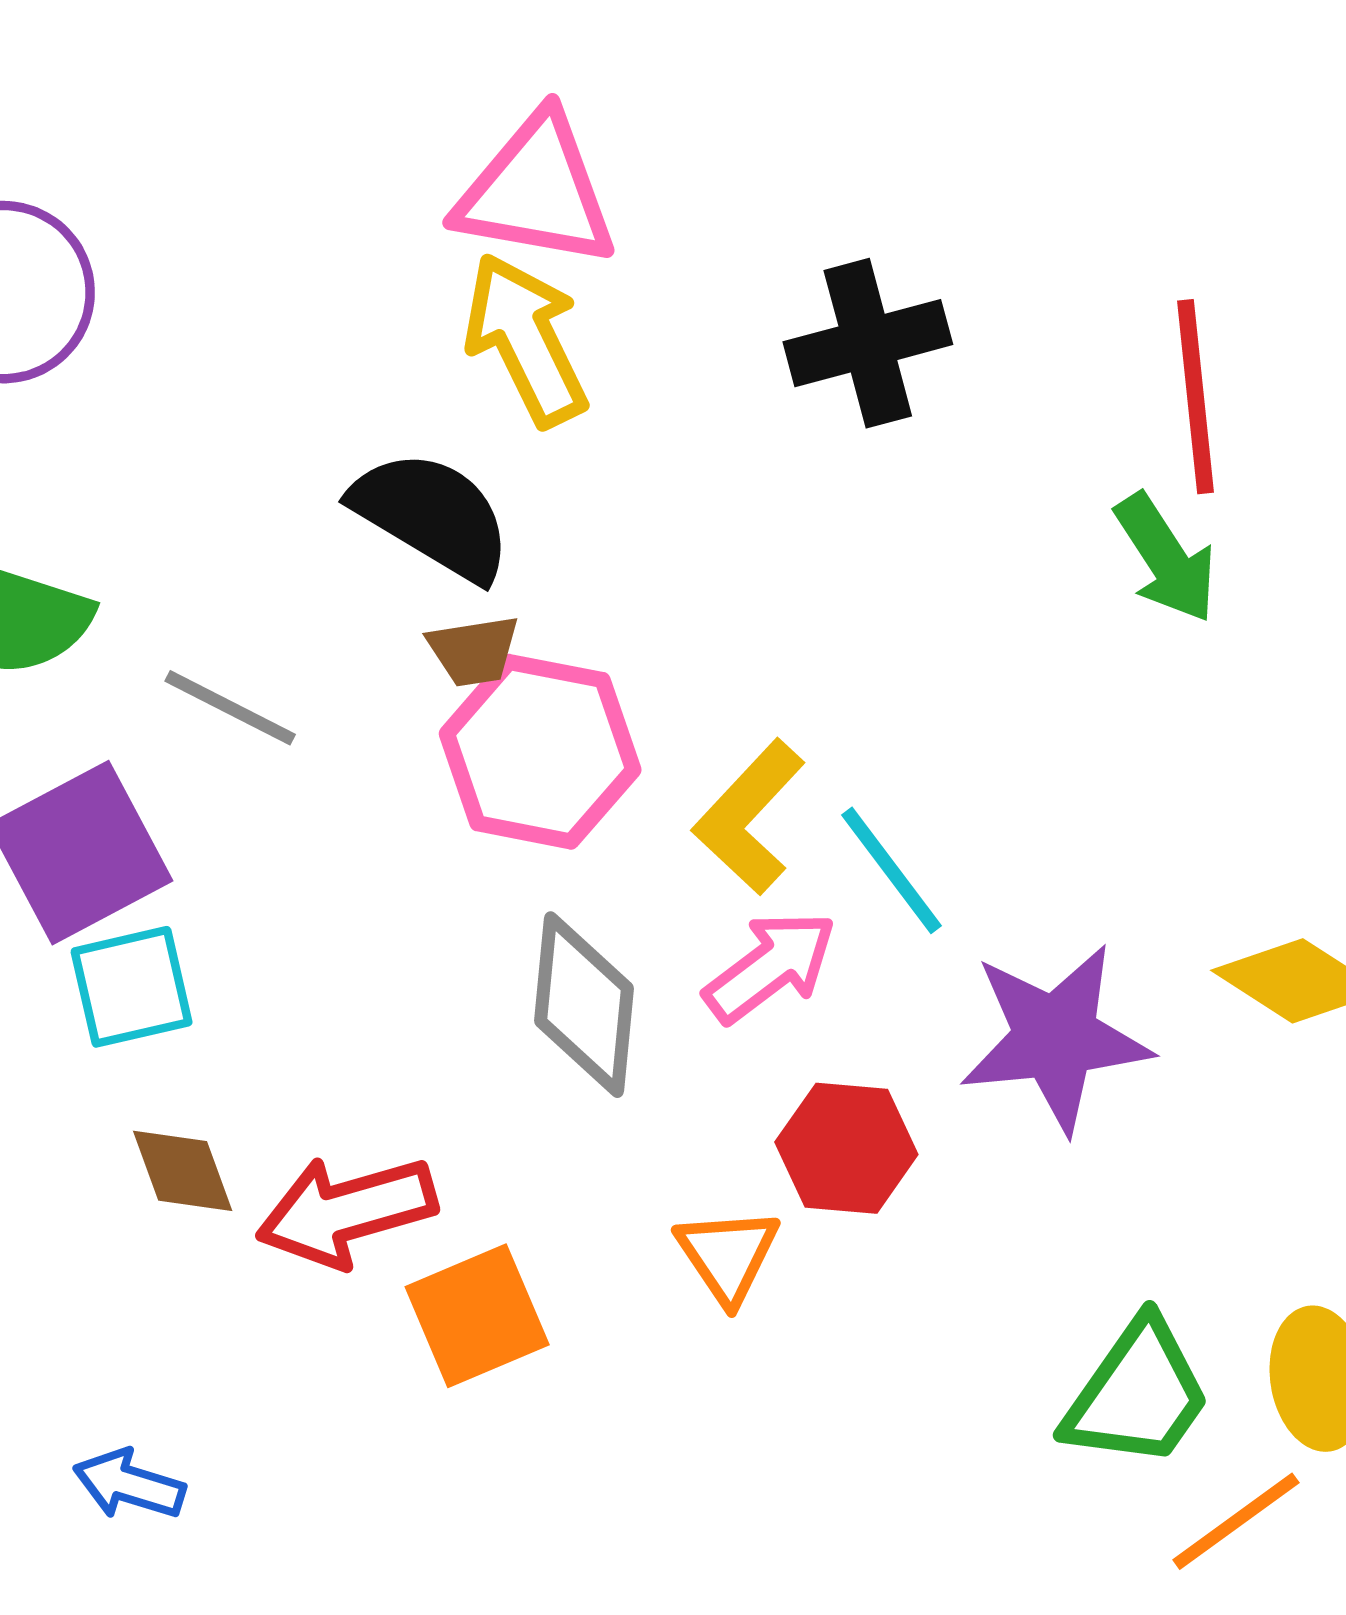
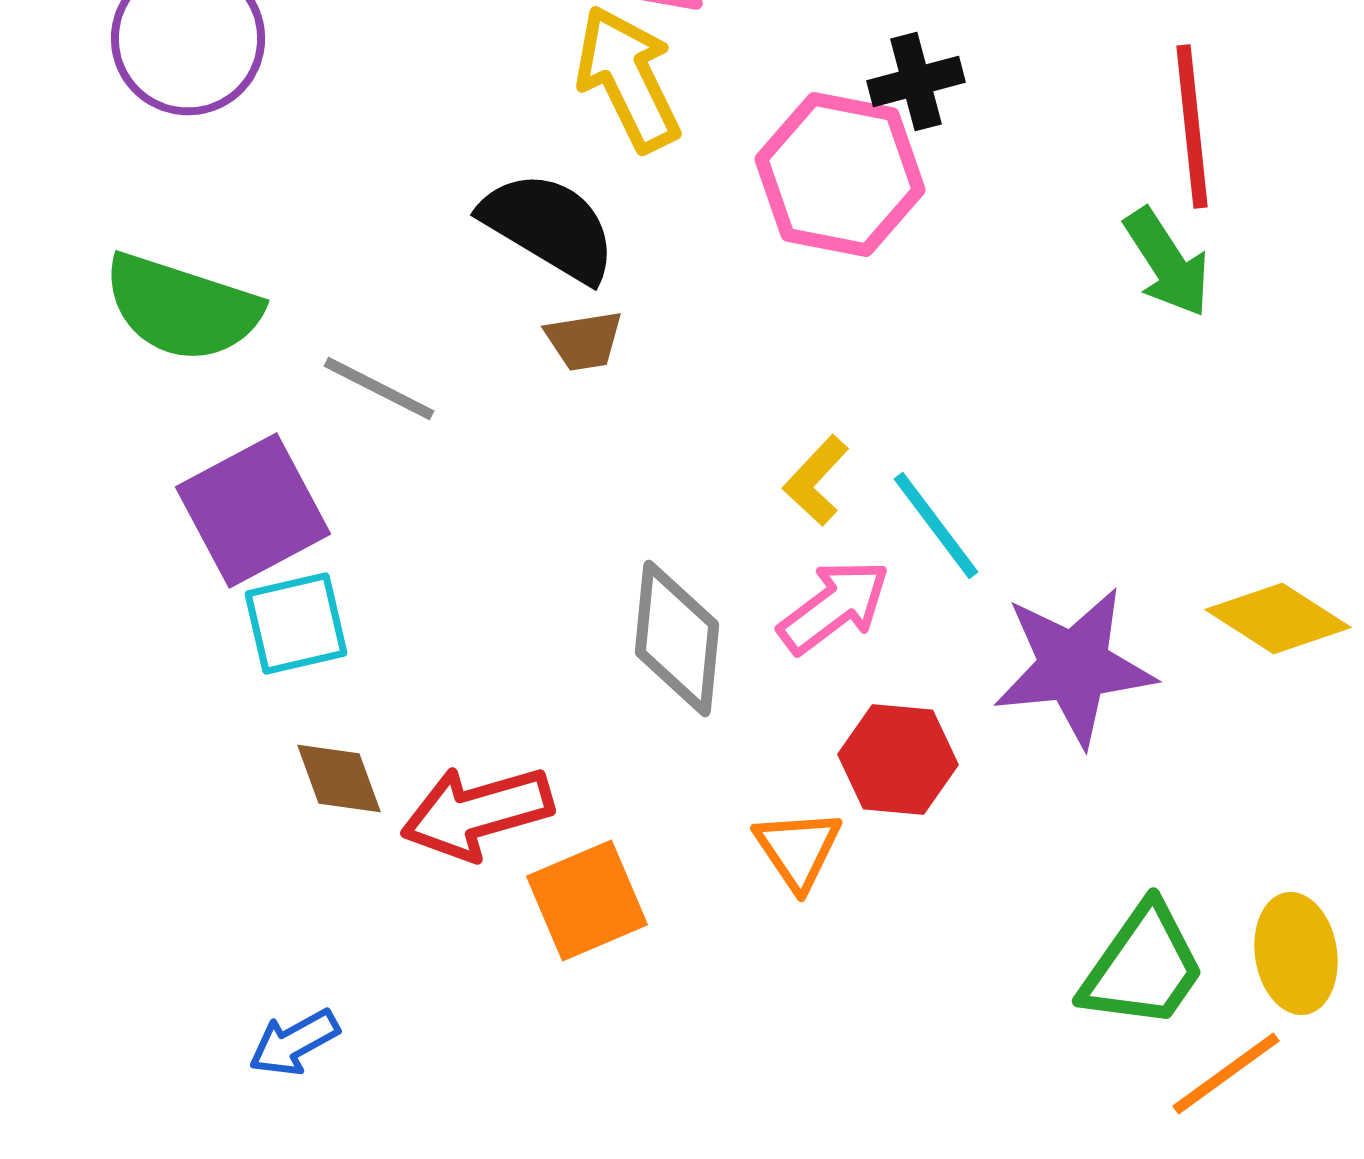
black cross: (868, 343) -> (916, 82), size x0.7
pink hexagon: (540, 752) -> (840, 174), moved
yellow L-shape: (749, 817) -> (816, 480), size x0.7
blue arrow: (129, 1484) -> (294, 1042), turned -46

